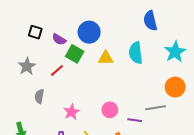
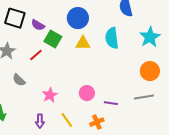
black square: (35, 32) -> (15, 18), size x1.5
blue circle: (89, 32) -> (78, 18), moved
gray semicircle: (39, 96) -> (19, 80), turned -56
gray line: (155, 108) -> (144, 97), moved

